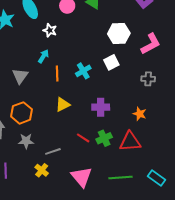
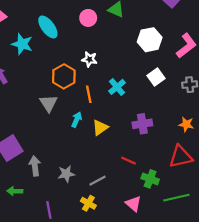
white star: (50, 30) -> (89, 59), moved
cyan arrow: (43, 56) -> (77, 120), moved
white square: (111, 62) -> (156, 77), moved
orange hexagon: (22, 113) -> (64, 76), moved
green cross: (104, 138) -> (150, 179), moved, turned -35
pink triangle: (82, 177) -> (133, 204), size x0.7

